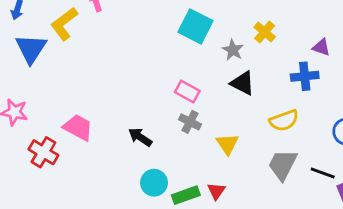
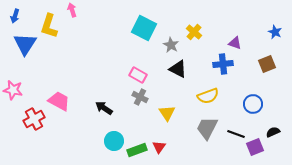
yellow L-shape: (64, 24) -> (49, 26), turned -35
red cross: (43, 152) -> (34, 119), turned 30

